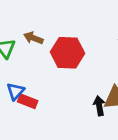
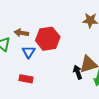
blue triangle: (15, 91) -> (29, 52), moved

